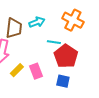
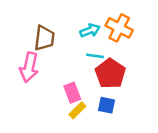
cyan arrow: (37, 22) -> (90, 30), moved
yellow rectangle: (17, 70) -> (77, 110), moved

